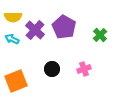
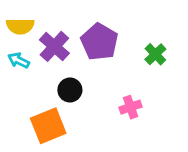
black circle: (52, 69) -> (70, 90), moved
orange square: (16, 81) -> (48, 126), moved

